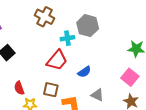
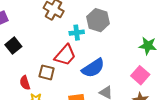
blue semicircle: (84, 72) -> (93, 68), size x1.6
brown square: (51, 90) -> (47, 72), moved

